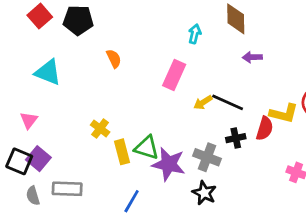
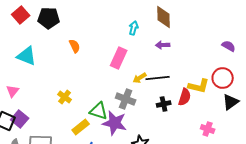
purple arrow: (252, 57) -> (163, 45), moved
black line: (228, 102) -> (158, 78), turned -30
yellow rectangle: (122, 152) -> (81, 127), moved, turned 66
gray cross: (207, 157) -> (126, 99), moved

